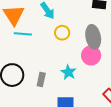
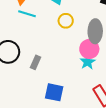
cyan star: (68, 72) -> (88, 62), moved

